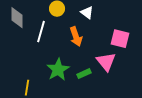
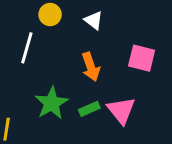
orange arrow: (76, 37) -> (91, 67), moved
pink triangle: (106, 62) -> (121, 110), moved

